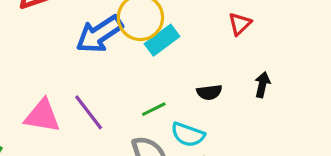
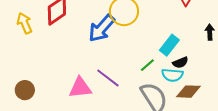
cyan rectangle: (162, 40) -> (169, 45), moved
black semicircle: (209, 92) -> (180, 62), moved

